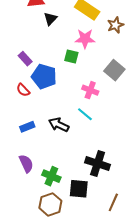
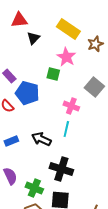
pink star: (85, 39) -> (66, 57), turned 30
cyan line: (85, 114) -> (66, 129), turned 63
black cross: (98, 164) -> (61, 169), moved

